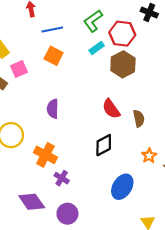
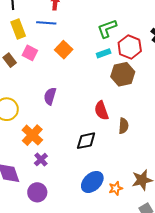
blue line: (52, 29) -> (46, 23), moved
pink square: (19, 69) -> (30, 53), turned 35
orange star: (149, 156) -> (116, 188), moved

